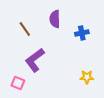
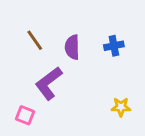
purple semicircle: (55, 19) -> (72, 47), moved

